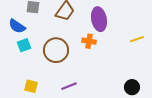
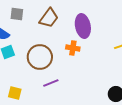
purple line: (69, 86) -> (51, 83), moved

